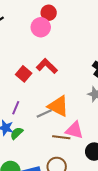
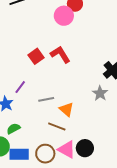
orange triangle: (58, 106) -> (66, 109), moved, size x0.7
pink triangle: (74, 130) -> (67, 150), moved
green semicircle: (17, 133) -> (13, 129), moved

